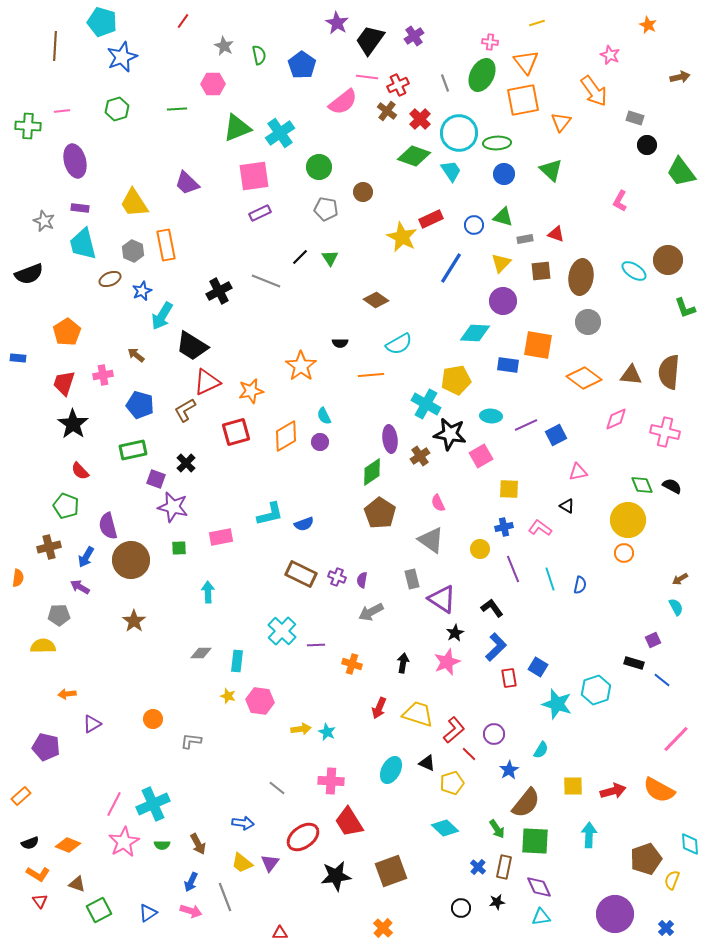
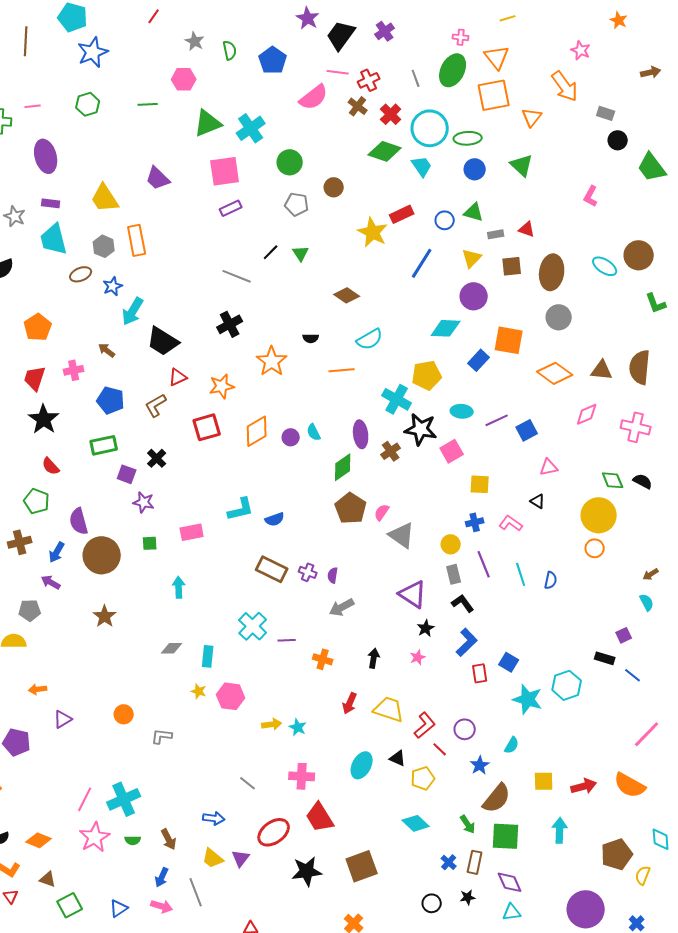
black cross: (219, 291) -> (230, 324), moved
blue rectangle: (508, 365) -> (479, 360), turned -55
red triangle: (207, 382) -> (178, 377), size x0.7
cyan semicircle: (324, 416) -> (314, 432), moved
pink semicircle: (438, 503) -> (382, 512), moved, turned 60
purple star: (173, 507) -> (144, 502), size x0.7
gray rectangle: (412, 579) -> (454, 574), moved
pink star: (447, 662) -> (418, 657), size x0.6

